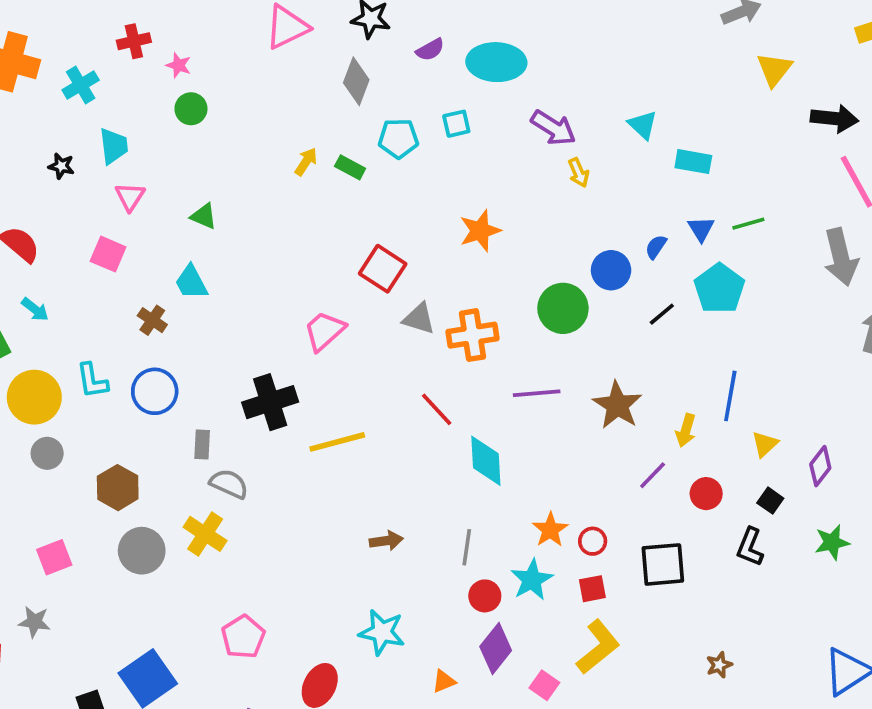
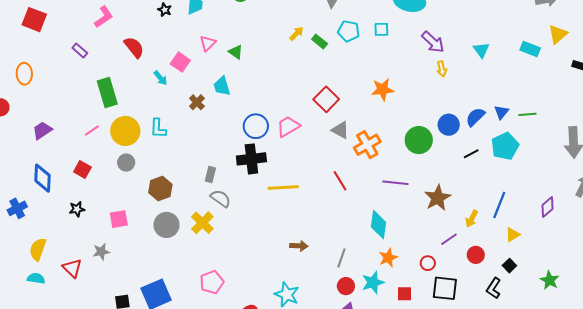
cyan rectangle: (693, 162) -> (530, 49), moved
pink triangle: (130, 197) -> (208, 43), moved
blue semicircle: (656, 247) -> (475, 117), size x1.5
cyan arrow: (35, 309) -> (160, 78), moved
orange cross: (473, 335) -> (367, 145), turned -32
blue circle: (155, 391) -> (256, 126), moved
cyan diamond: (486, 461) -> (378, 225), moved
purple diamond: (820, 466) -> (548, 207), moved
red circle: (593, 541) -> (428, 263), moved
green star: (832, 542) -> (550, 280), moved, turned 30
gray star: (34, 622) -> (101, 252), turned -30

